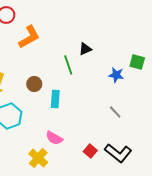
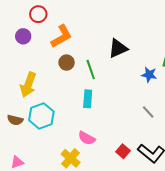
black triangle: (85, 49) -> (118, 48), size x1.5
green line: (68, 65) -> (91, 70), moved
brown circle: (34, 84) -> (67, 63), moved

